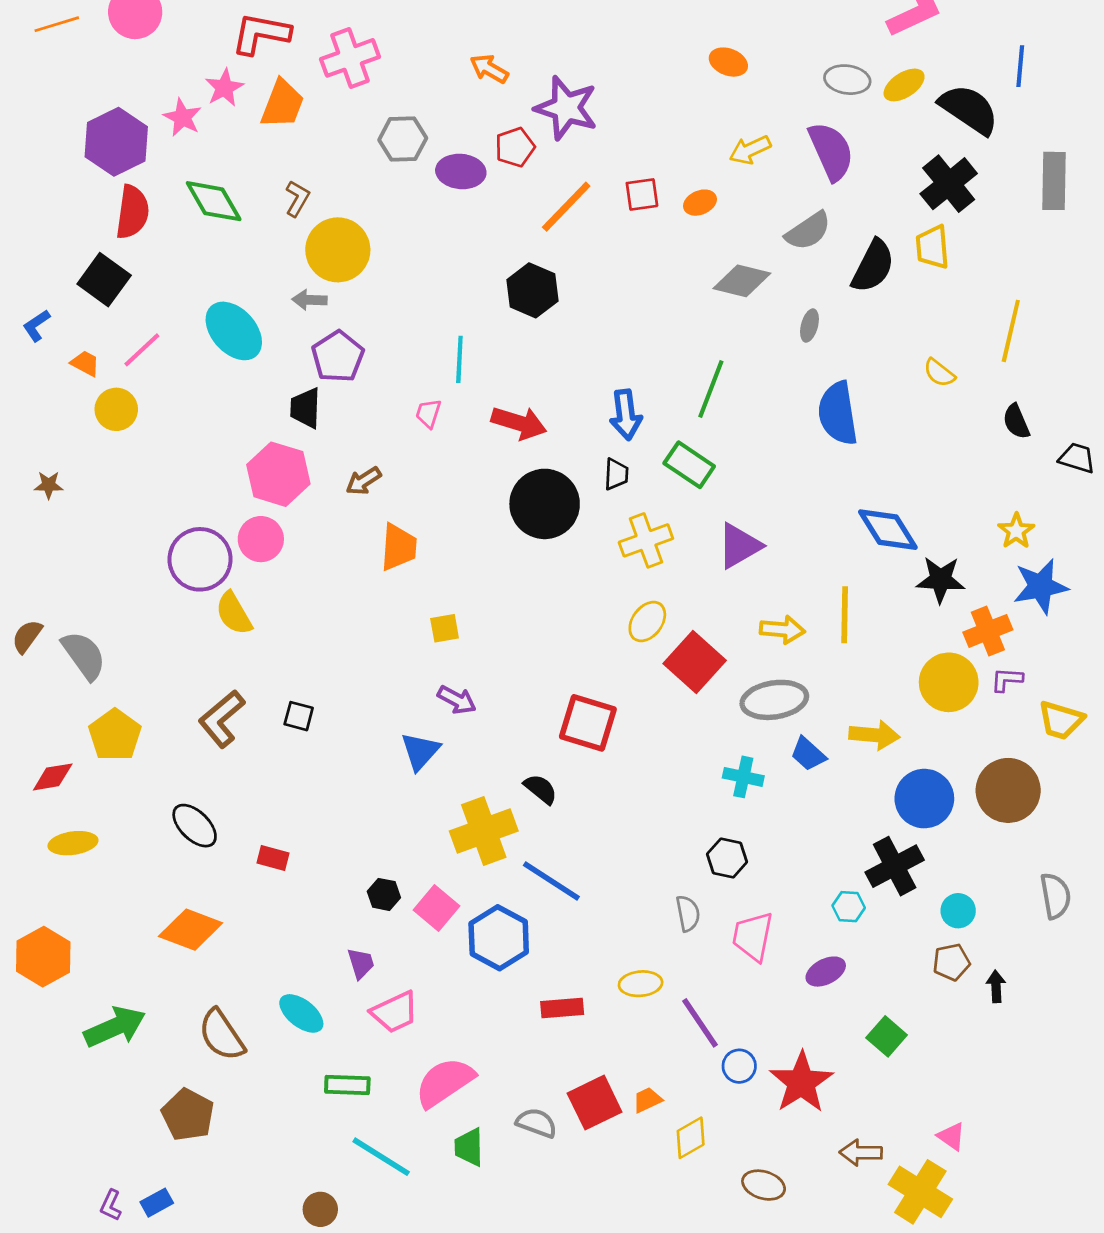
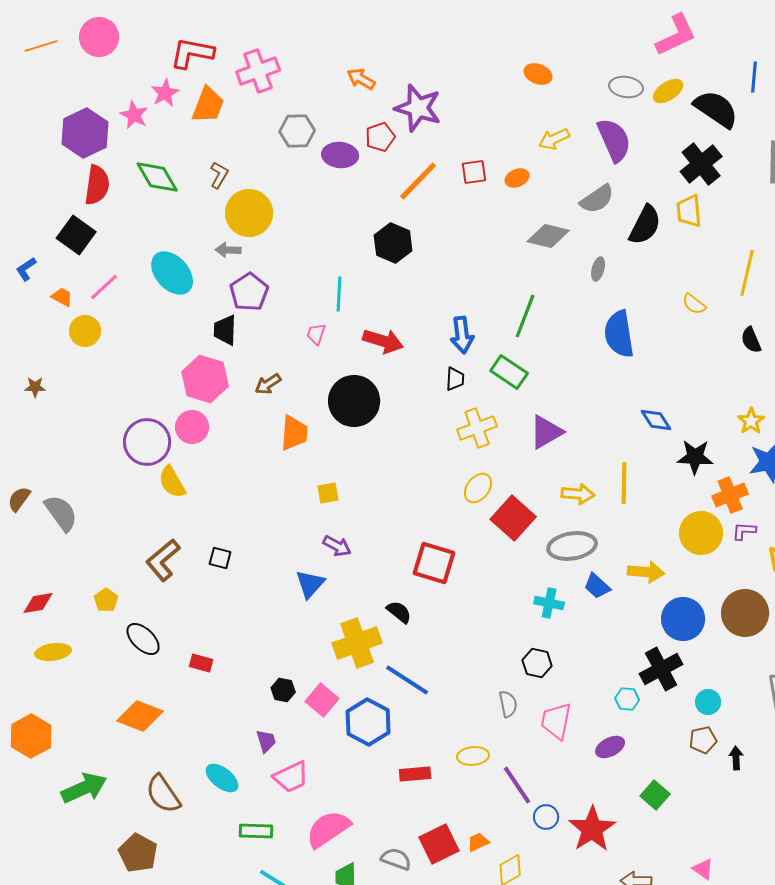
black circle: (545, 504) -> (354, 401), moved
blue diamond: (888, 530) -> (656, 420), size x0.7
yellow pentagon: (115, 735) -> (106, 600), moved, size x0.6

